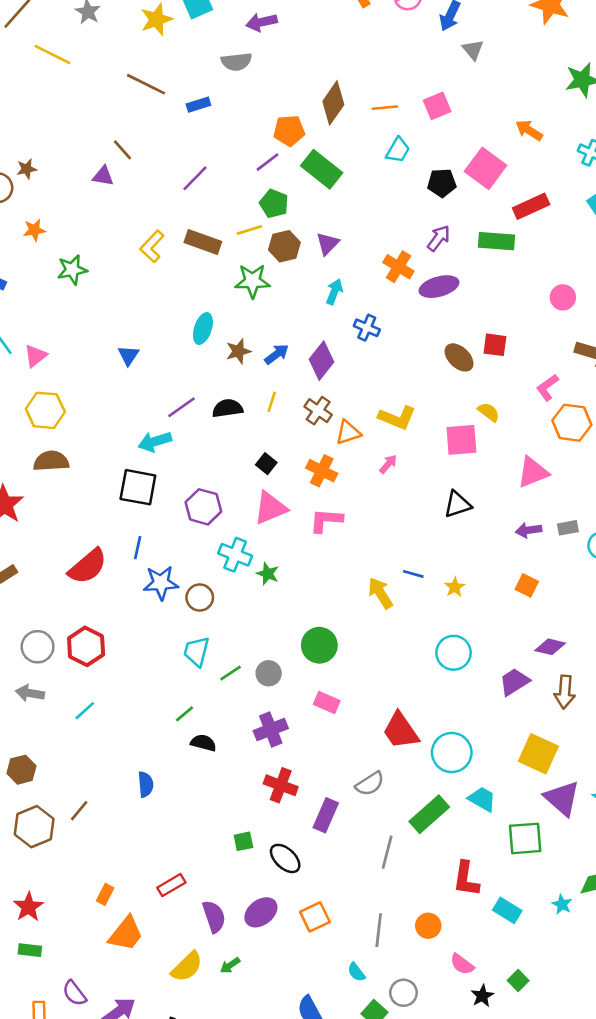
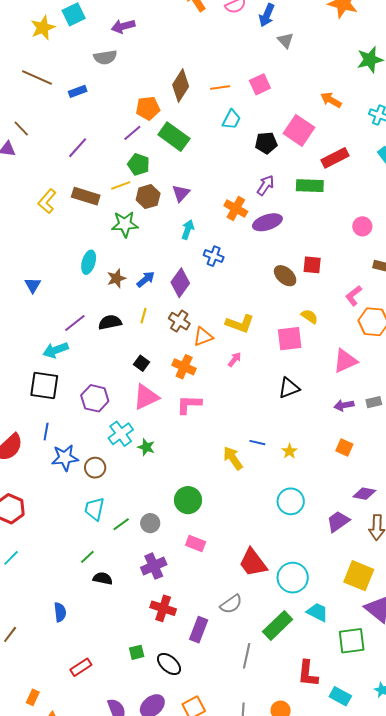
cyan cross: (235, 555) -> (121, 434), turned 35
red rectangle: (171, 885) -> (81, 667), moved

